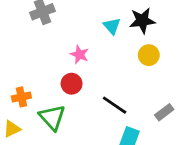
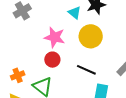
pink star: (80, 54) -> (55, 37), size x1.5
yellow circle: (149, 55) -> (91, 36), moved, size x1.5

